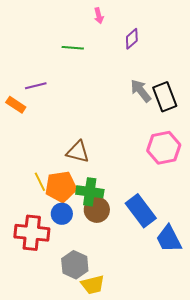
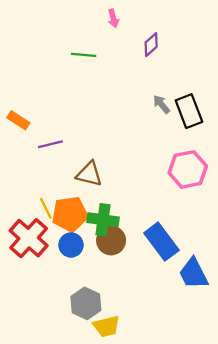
purple line: (36, 86) -> (50, 144), moved
gray arrow: (141, 91) -> (161, 104), size x0.7
red cross: (32, 233) -> (29, 238), moved, turned 36

